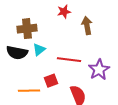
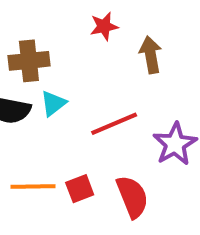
red line: (69, 60) -> (114, 124), turned -30
red square: (51, 81) -> (80, 189), moved

